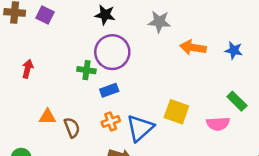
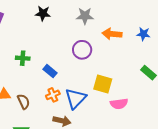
purple circle: (112, 52) -> (82, 50), moved, size x0.7
green cross: (86, 70) -> (23, 58), moved
blue rectangle: (109, 90) -> (50, 71), turned 64
pink semicircle: (218, 124) -> (119, 104), moved

